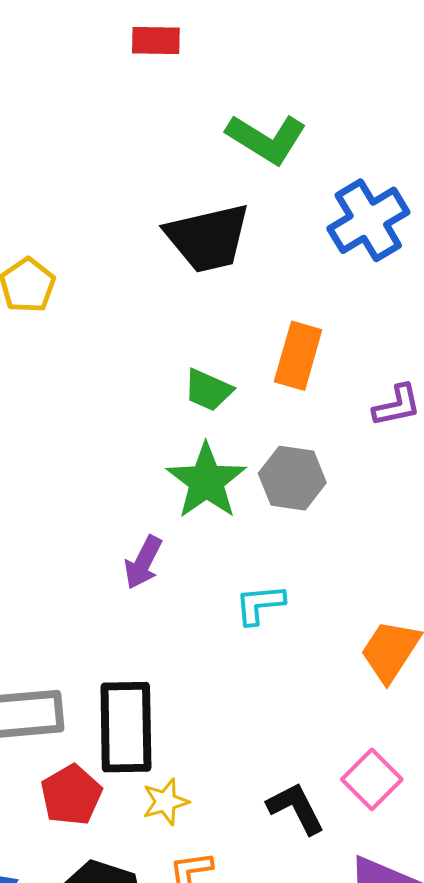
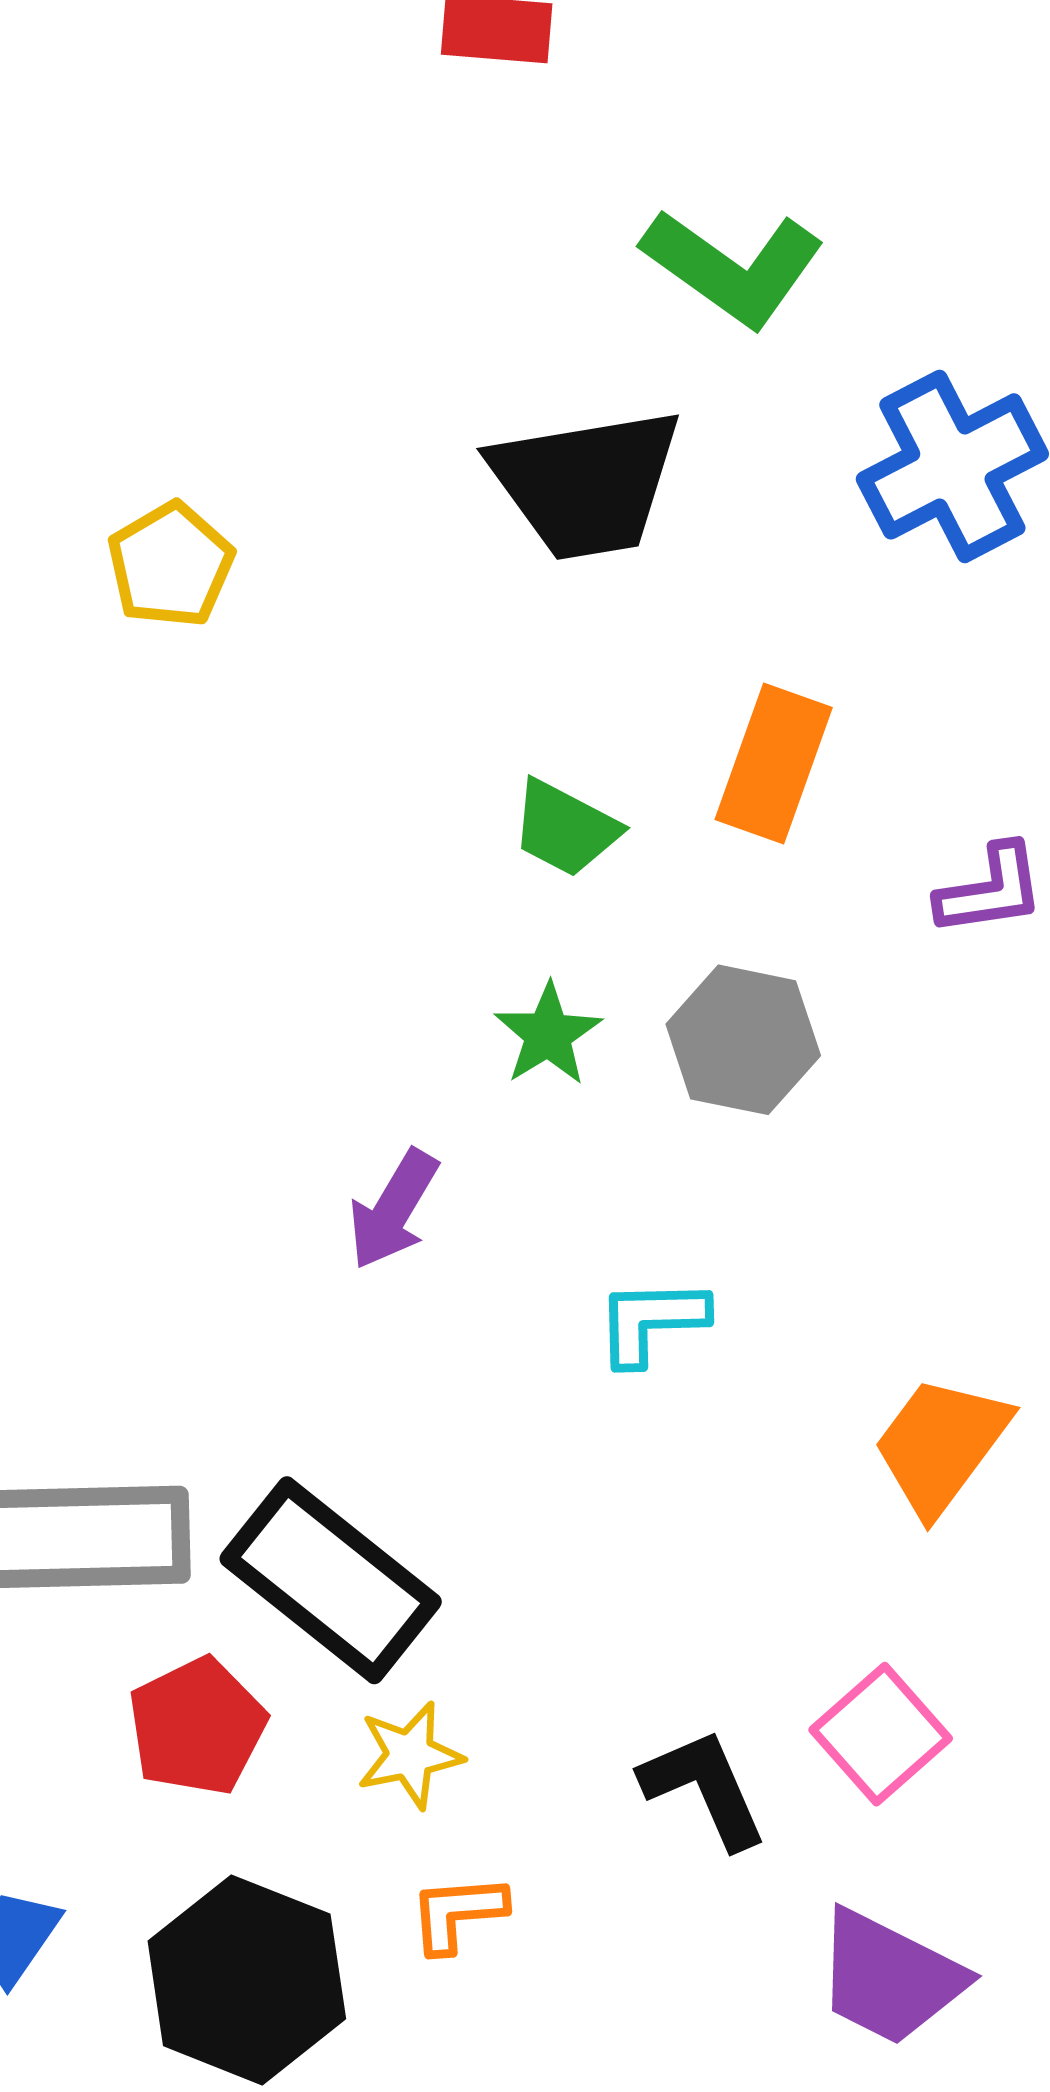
green star: (206, 481) -> (548, 1034), size x0.6
black rectangle: (126, 727) -> (331, 1580), turned -54

